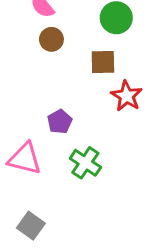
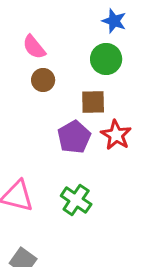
purple pentagon: (60, 122) -> (74, 137), moved, size x1.4

